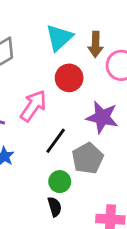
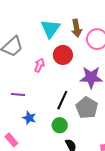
pink arrow: (33, 106) -> (39, 65), moved, size x0.6
green circle: (60, 182) -> (60, 125), moved

